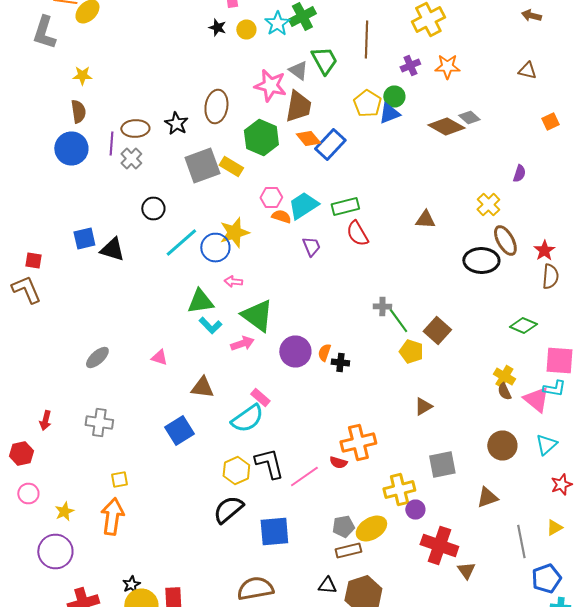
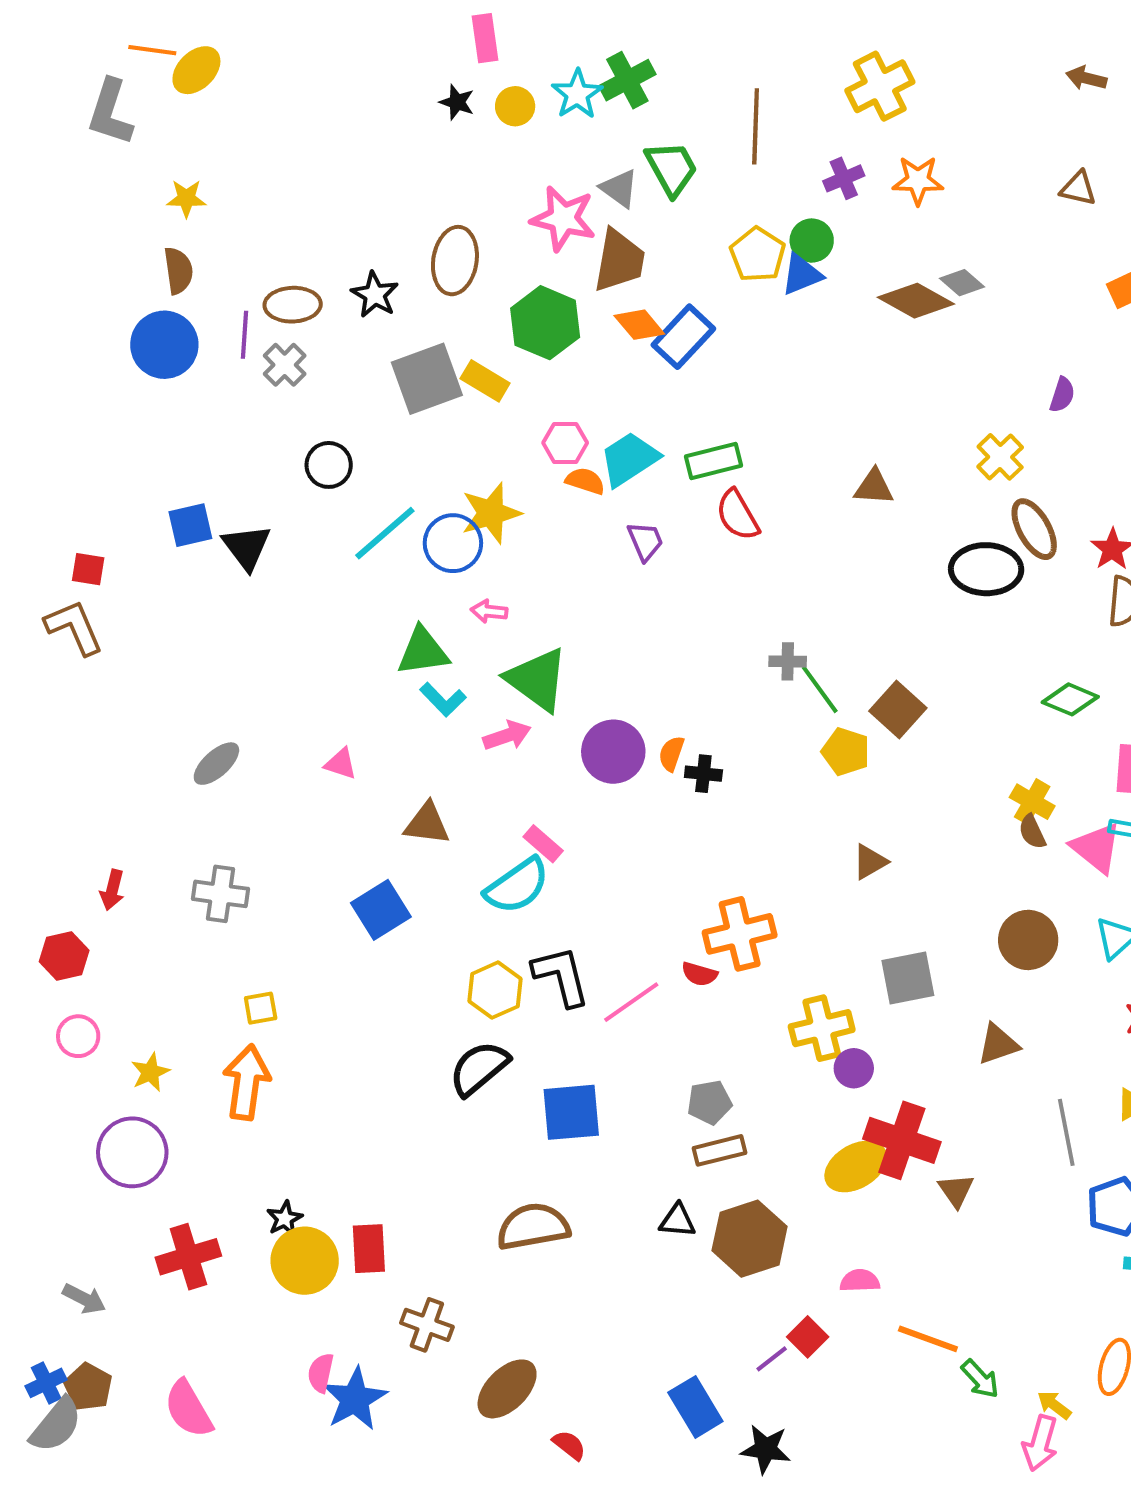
black triangle: (112, 250) -> (247, 547), turned 36
yellow ellipse: (371, 528) -> (856, 1166), moved

